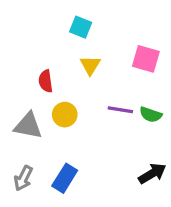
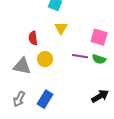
pink square: (146, 59) -> (99, 37), moved

